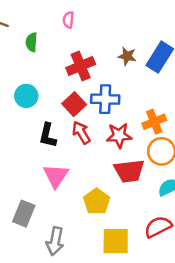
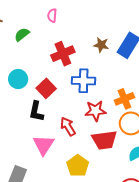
green semicircle: (31, 42) -> (22, 34), turned 49
red square: (74, 104) -> (46, 88), moved
red arrow: (81, 133) -> (68, 126), moved

